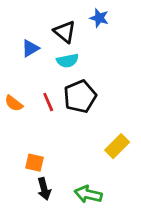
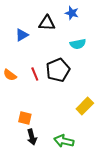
black triangle: (65, 32) -> (47, 23), turned -36
cyan semicircle: (68, 61) -> (78, 44), moved

